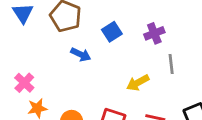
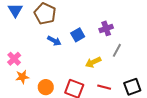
blue square: (112, 32) -> (78, 35), moved
gray line: (171, 64) -> (117, 50), turned 32

